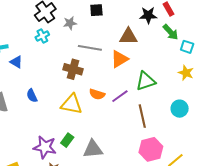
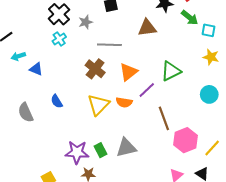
orange triangle: (119, 59) -> (128, 72), moved
brown cross: (73, 69) -> (95, 69), turned 30
orange semicircle: (97, 94) -> (124, 102), moved
yellow triangle: (72, 104) -> (98, 105), turned -50
brown line: (142, 116) -> (164, 118), moved
green rectangle: (67, 140) -> (101, 150), moved, turned -56

